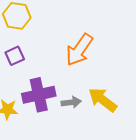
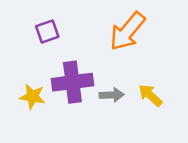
yellow arrow: (103, 100) -> (150, 95), size x0.7

